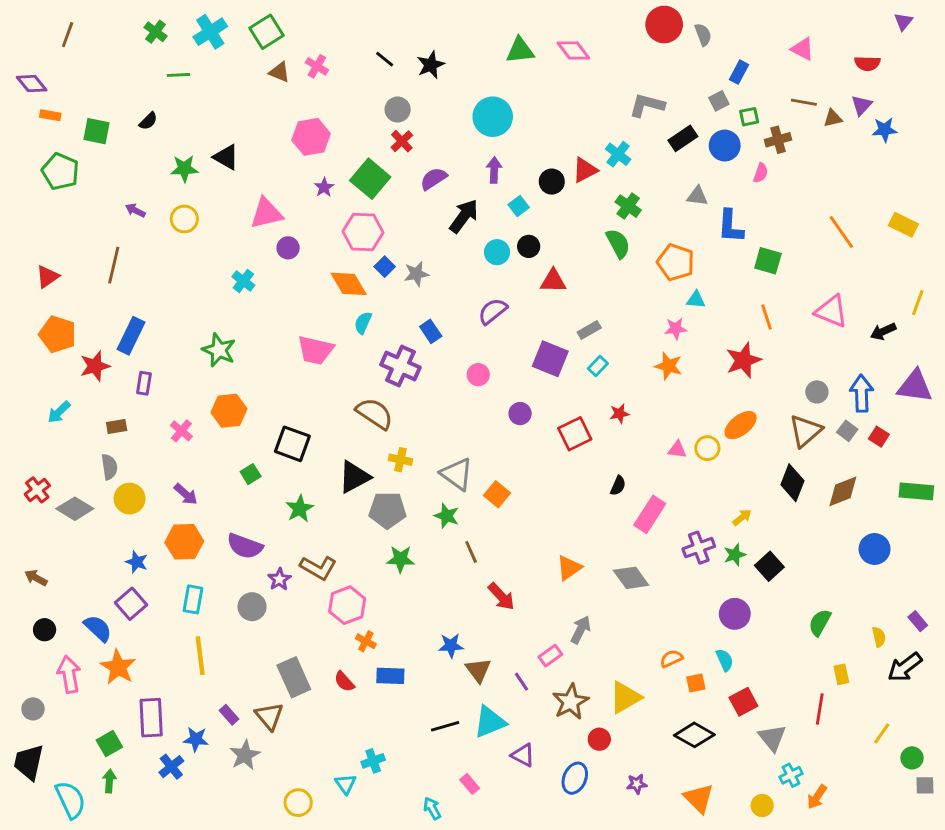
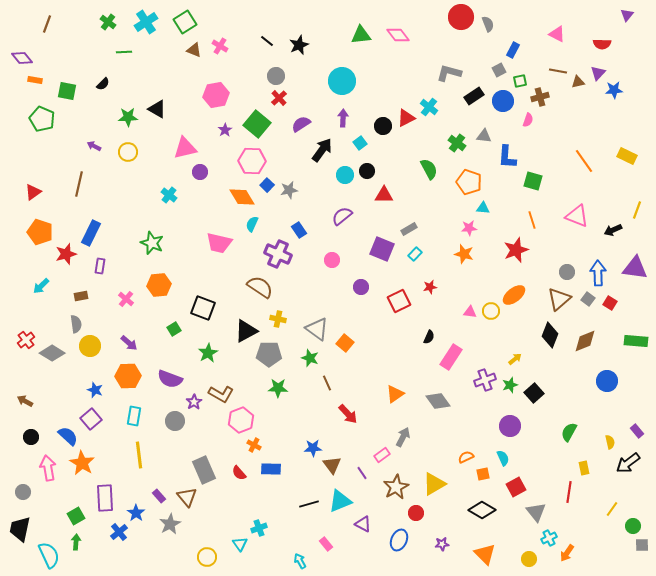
green cross: (628, 206) -> (457, 143), moved
blue star: (196, 739) -> (136, 513), turned 30

